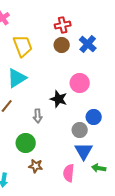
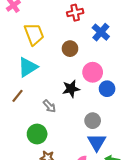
brown circle: (62, 45) -> (70, 49), moved
black star: (59, 99) -> (71, 89), turned -30
gray arrow: (38, 116) -> (49, 106), turned -40
blue circle: (94, 117) -> (107, 89), moved

